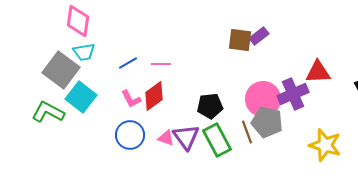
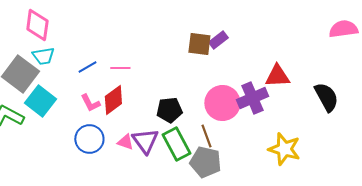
gray pentagon: (267, 122) -> (205, 162), moved

